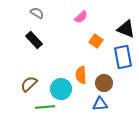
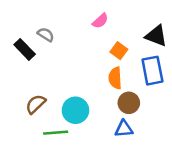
gray semicircle: (37, 13) -> (46, 35), moved
black rectangle: (34, 40) -> (25, 49), moved
orange semicircle: (81, 75) -> (115, 78), moved

